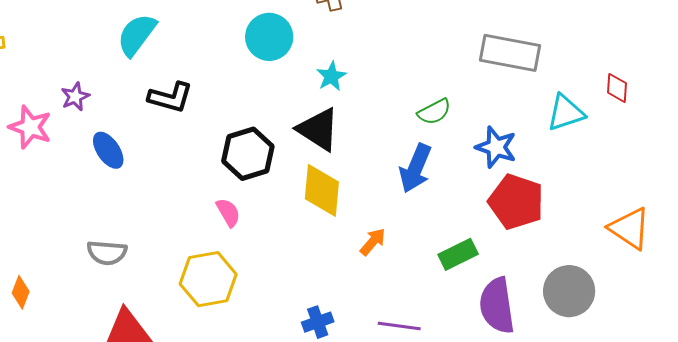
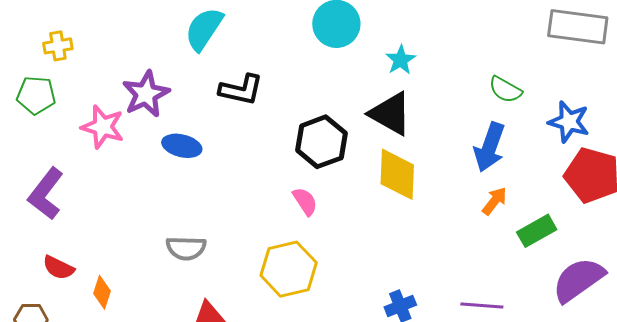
purple star: (75, 97) -> (146, 94), size x1.6
green semicircle: (434, 112) -> (505, 90), turned 60
blue ellipse: (108, 150) -> (182, 146), turned -39
orange arrow: (373, 242) -> (495, 201), moved
purple semicircle: (497, 306) -> (578, 280), turned 66

